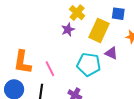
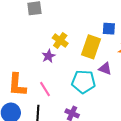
yellow cross: (77, 13) -> (60, 41), moved
purple star: (68, 30) -> (48, 56), moved

